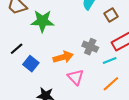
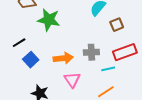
gray cross: (90, 47) -> (91, 52), turned -35

